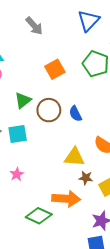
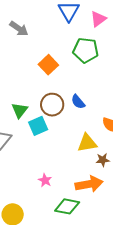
green triangle: (23, 100) -> (20, 110), moved
cyan square: (18, 134) -> (38, 126), moved
pink star: (17, 174) -> (45, 180), moved

